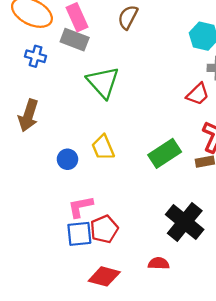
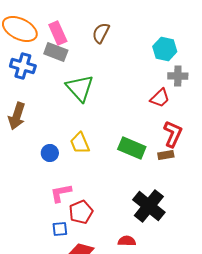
blue cross: (36, 56) -> (23, 66), size x1.4
green rectangle: (165, 153) -> (132, 148), turned 56
blue square: (79, 234) -> (60, 229), moved, size x0.7

